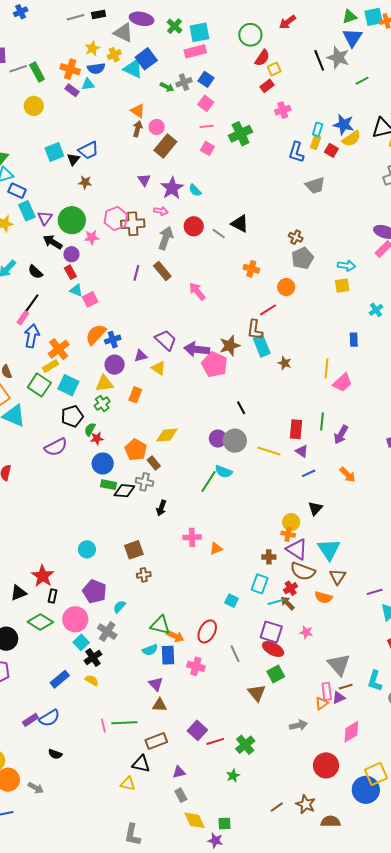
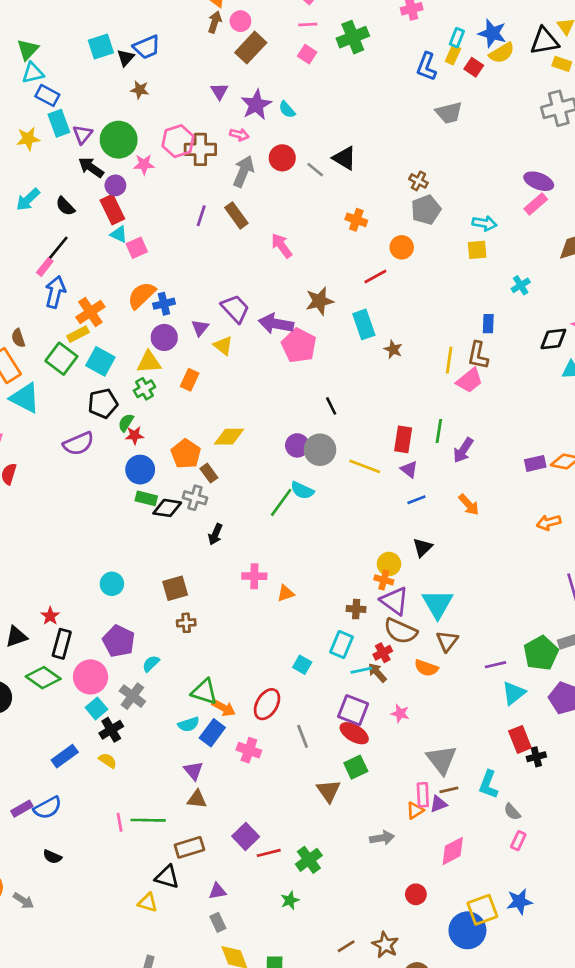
red rectangle: (70, 272) -> (112, 209), size x1.5
brown L-shape: (255, 330) -> (478, 355), moved
brown star: (230, 346) -> (320, 301), moved
purple triangle: (141, 356) -> (200, 328), turned -40
red star: (43, 576) -> (50, 616), size x0.6
black rectangle: (53, 596) -> (62, 644), size x1.5
blue rectangle: (168, 655) -> (212, 733), turned 36
red circle: (326, 765) -> (416, 894), size x0.6

